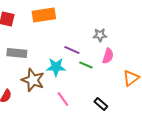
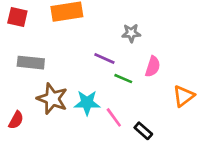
gray star: (100, 35) -> (131, 33), moved
cyan star: (56, 67) -> (87, 103), moved
pink line: (63, 99) -> (114, 117), moved

